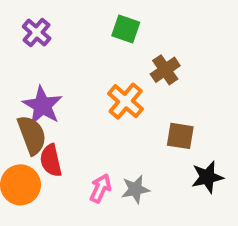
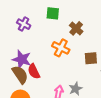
purple cross: (37, 32) -> (24, 24), moved
red semicircle: (51, 160) -> (34, 71), moved

